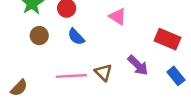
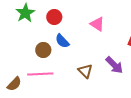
brown circle: (39, 36) -> (43, 50), moved
pink line: (71, 76) -> (40, 74), moved

